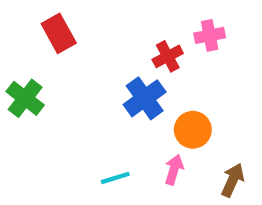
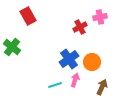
blue cross: (145, 98) -> (69, 59), moved
pink arrow: (174, 170) -> (75, 80), moved
brown arrow: (233, 180) -> (102, 87), moved

